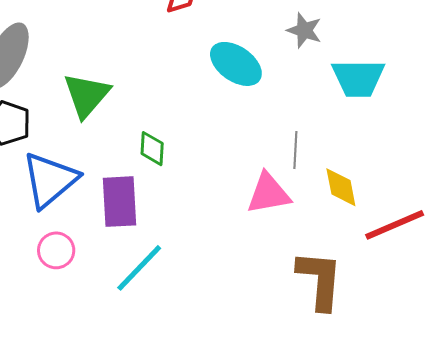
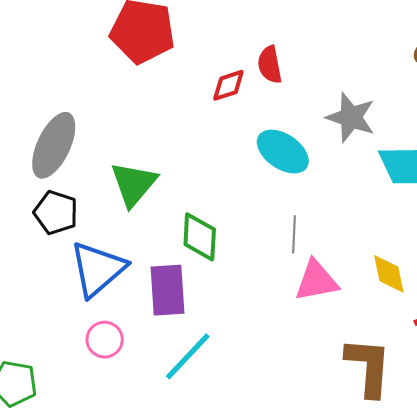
gray star: (304, 30) -> (351, 117), size x1.4
green diamond: (152, 149) -> (200, 237), size x1.4
gray line: (295, 150) -> (294, 234), moved

